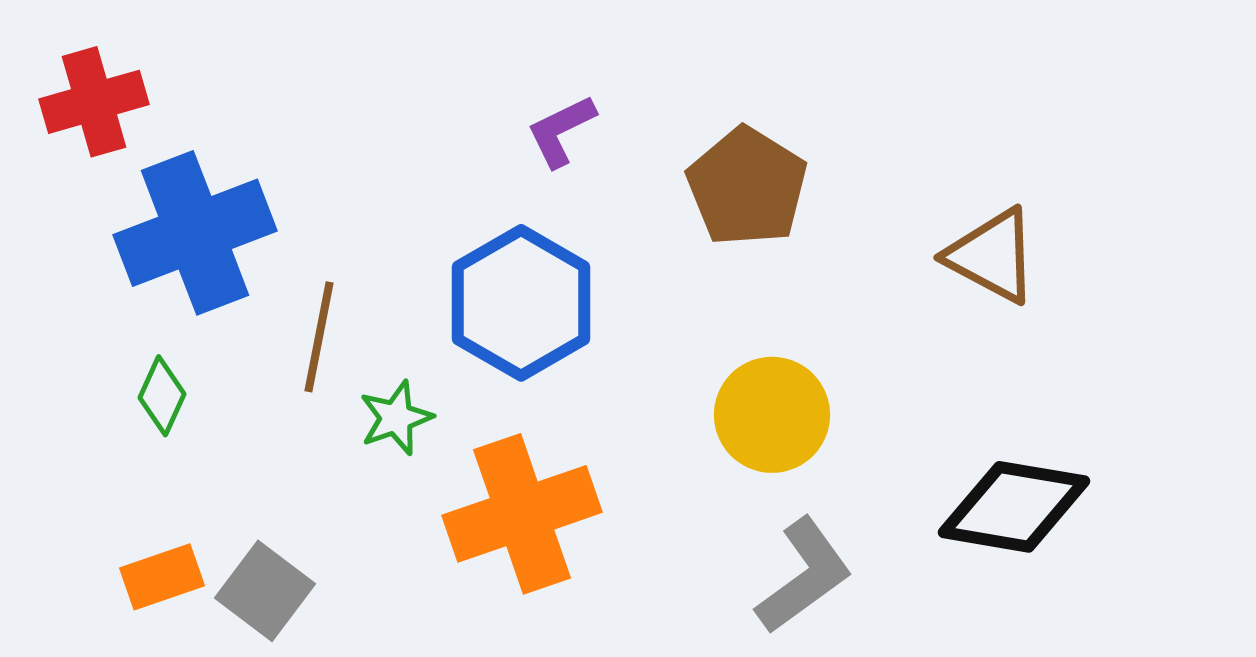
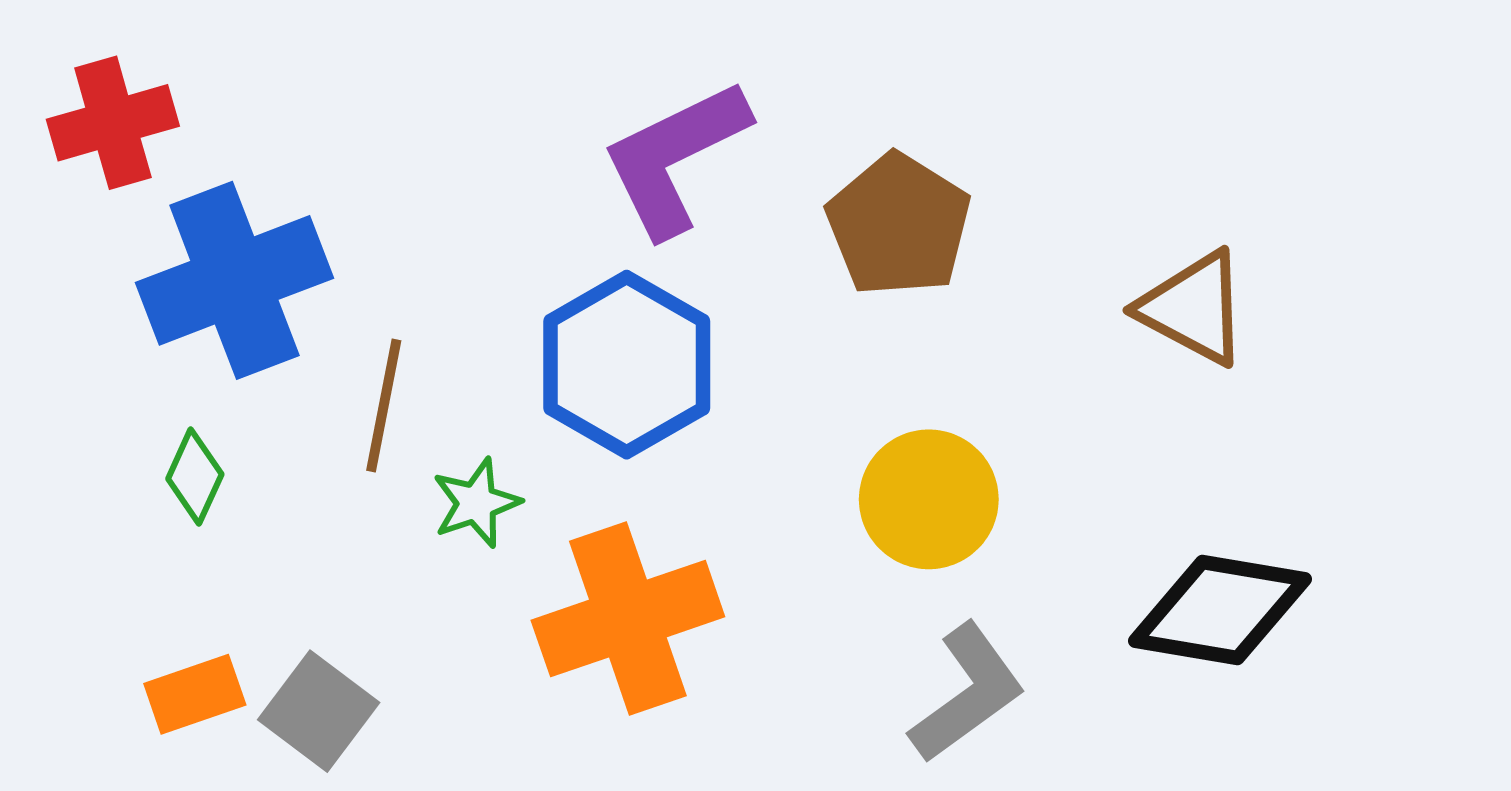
purple L-shape: (561, 131) -> (675, 158), size x1.8

